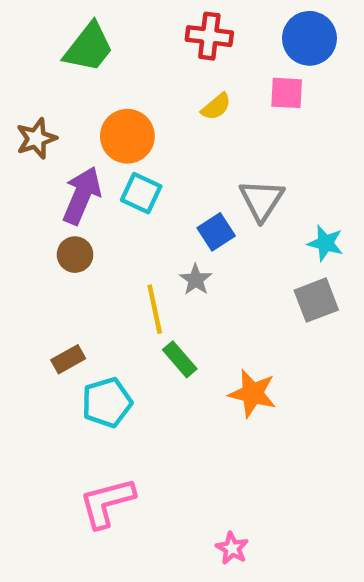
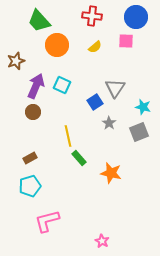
green trapezoid: (89, 47) -> (39, 21), turned 100
orange circle: (127, 136) -> (57, 45), moved
gray star: (196, 280) -> (109, 123), moved
cyan pentagon: (107, 403) -> (30, 186), moved

